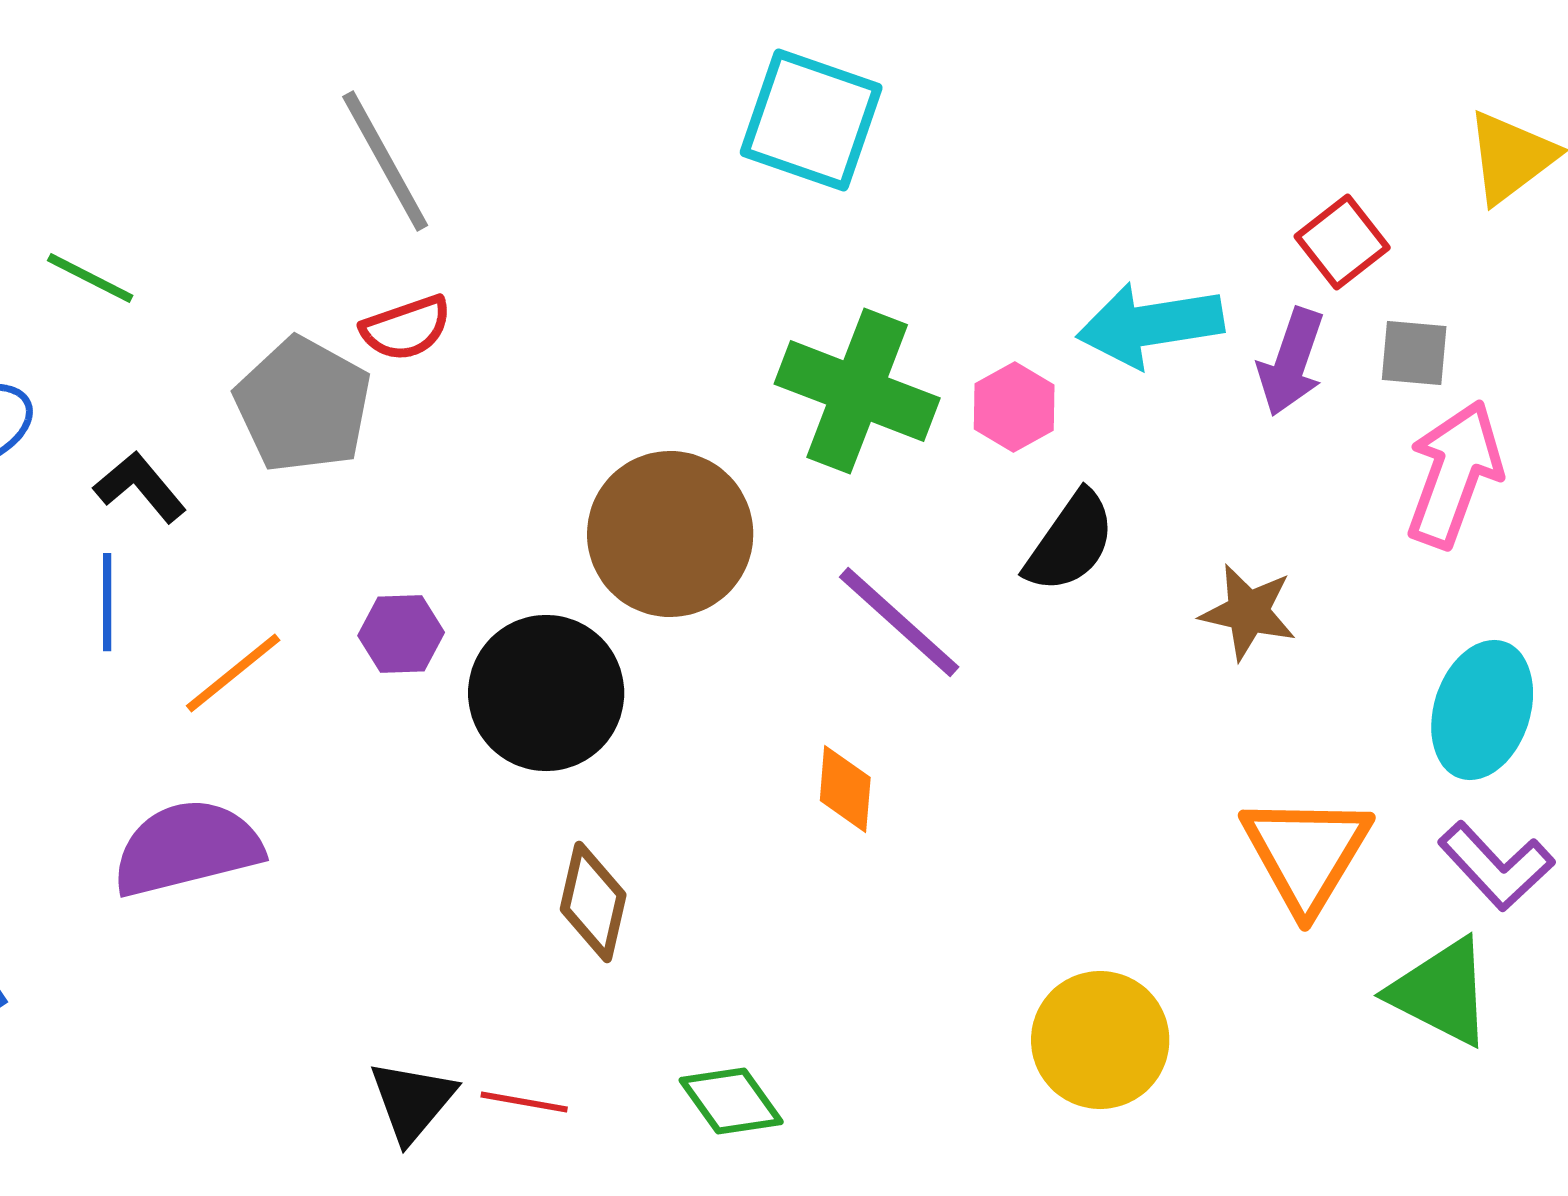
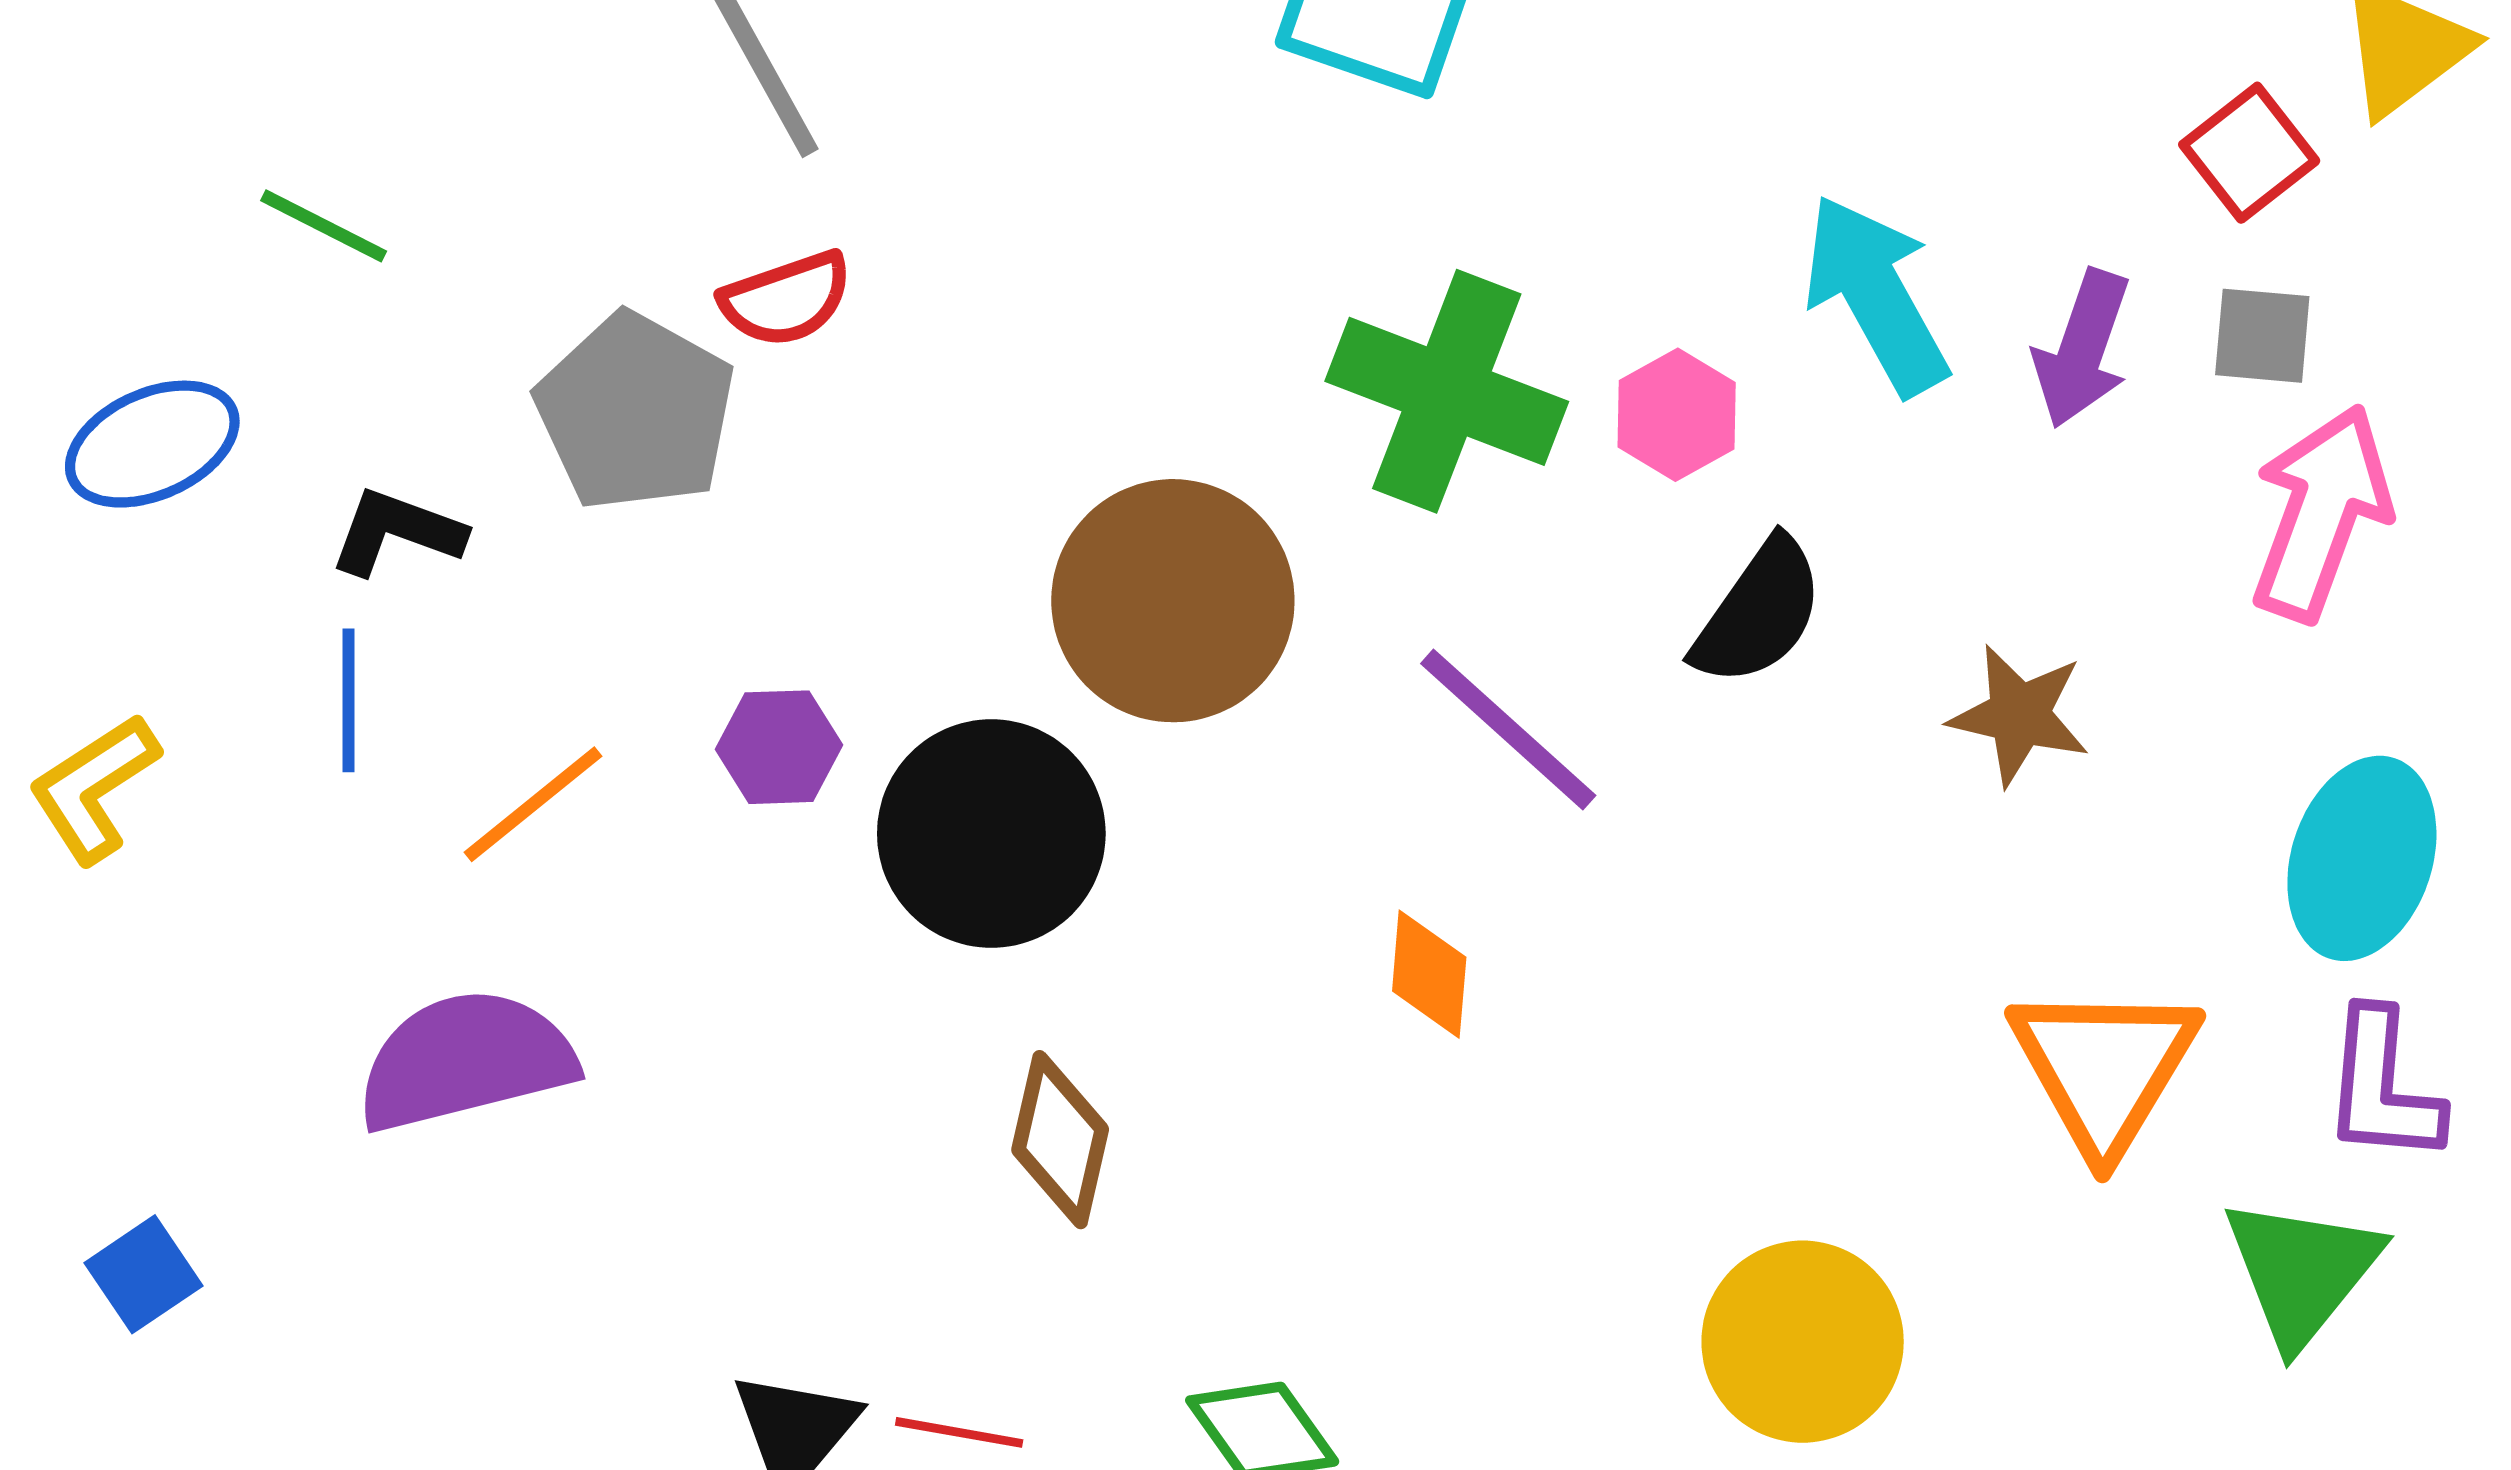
red square: (1342, 242) -> (2249, 153), moved
cyan arrow: (1150, 325) -> (1876, 295), turned 70
black L-shape: (140, 487) -> (397, 532), turned -30
purple L-shape: (1496, 866) -> (2382, 1087), turned 48
green triangle: (1441, 992) -> (2302, 1271), turned 42

